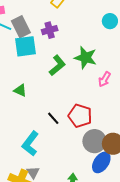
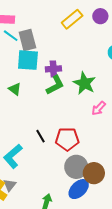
purple cross: (50, 30) -> (53, 69), moved
green triangle: (20, 90) -> (15, 89), moved
red pentagon: (80, 116) -> (67, 139), turned -30

